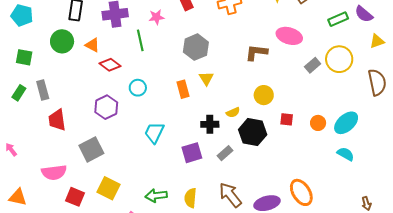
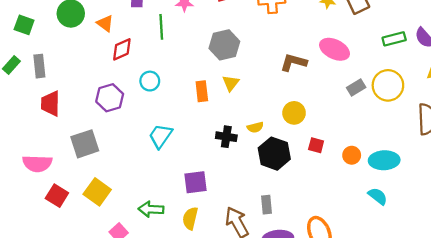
red diamond: (110, 65) -> (122, 49), turned -70
cyan ellipse: (346, 123) -> (384, 160), turned 30
purple square: (192, 153) -> (196, 182), moved
gray rectangle: (225, 153) -> (267, 205), moved, turned -63

